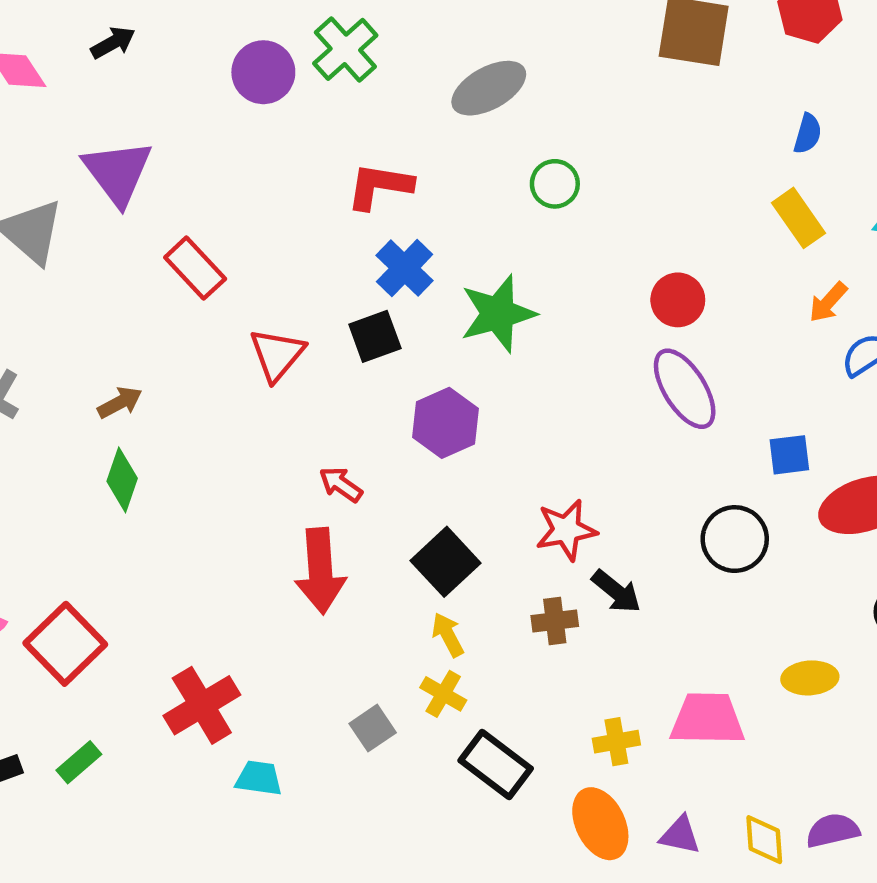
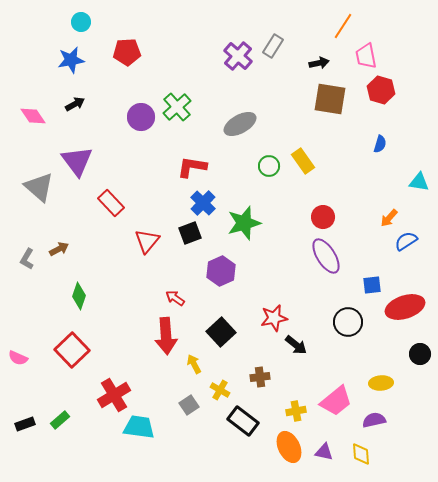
yellow rectangle: (798, 218) -> (303, 161), moved
brown arrow: (120, 402) -> (59, 249), moved
brown cross: (555, 621) -> (260, 377), moved
yellow arrow: (448, 635) -> (194, 364), moved
red square: (65, 644) -> (72, 350), moved
pink trapezoid: (707, 719) -> (336, 401), turned 140
cyan trapezoid: (259, 778) -> (139, 427), size x1.5
purple semicircle: (833, 831) -> (374, 420), moved

